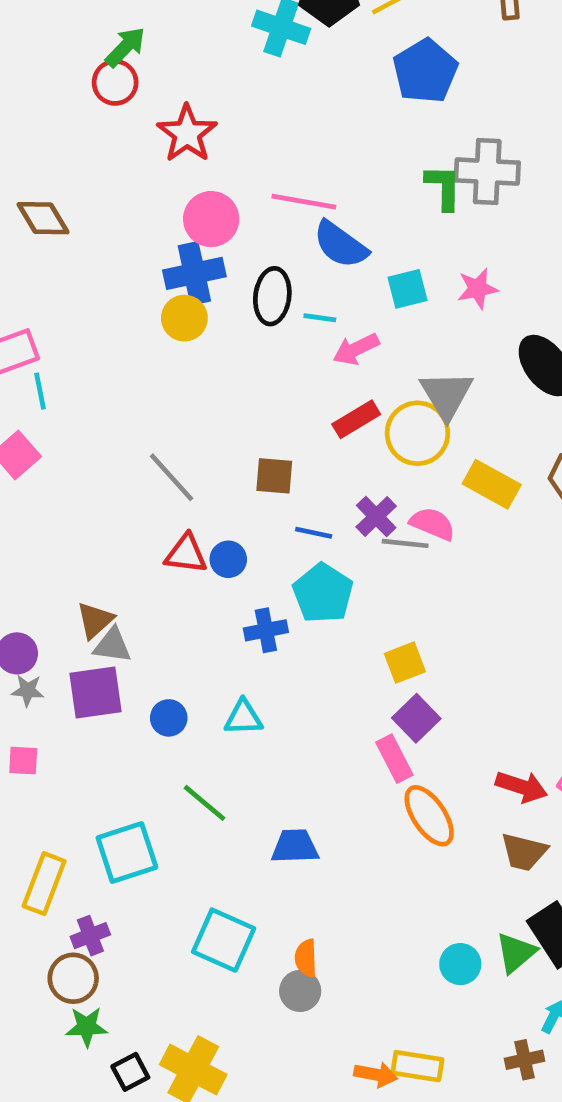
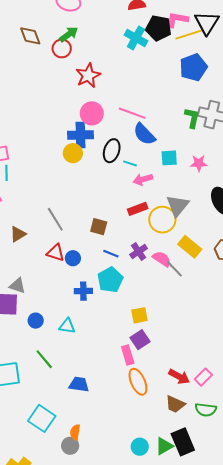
brown diamond: (43, 218) -> (30, 36), moved
gray line: (405, 543) -> (174, 269), moved, turned 30
brown triangle: (95, 620) -> (18, 234), moved

